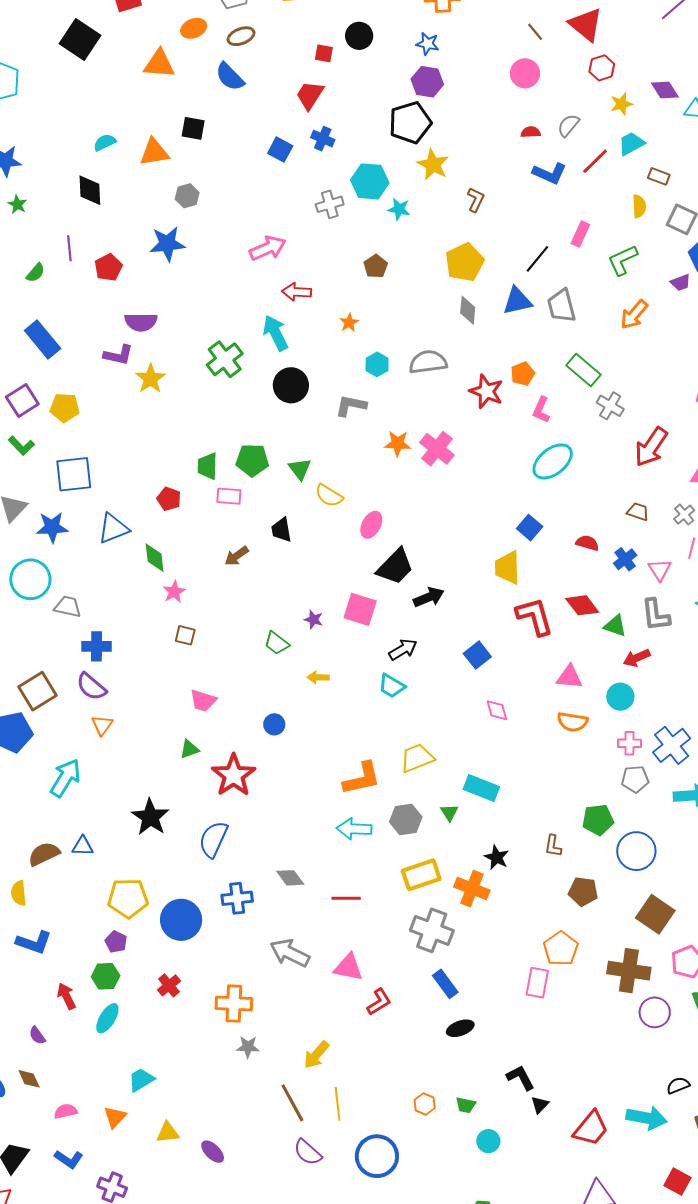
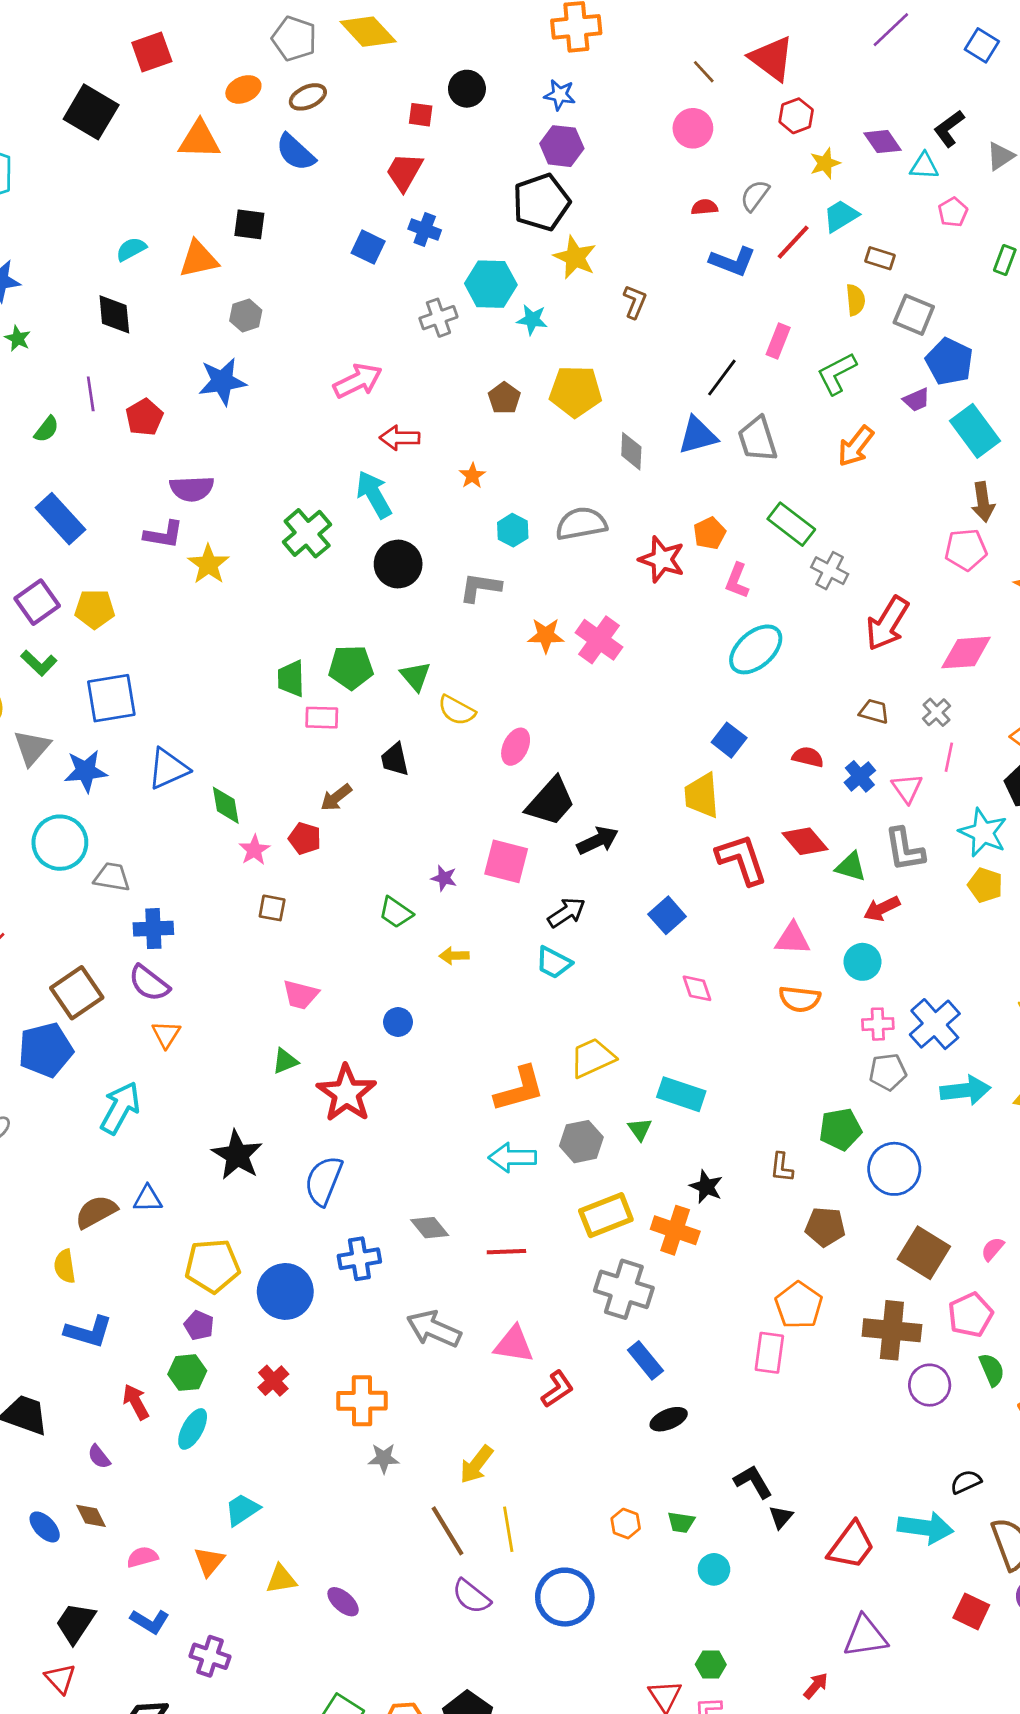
yellow pentagon: (464, 262) -> (576, 391), moved, turned 30
red pentagon: (169, 499) -> (305, 838), moved

